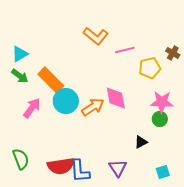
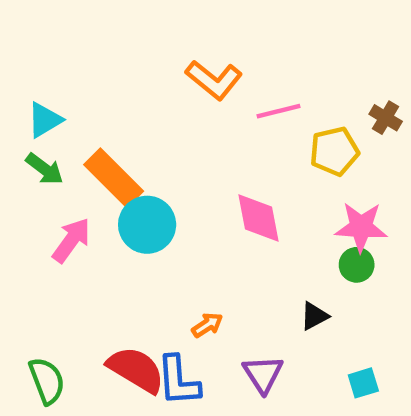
orange arrow: (93, 107) -> (207, 325), moved, size x0.6
green semicircle: (21, 159) -> (47, 381), moved
red semicircle: (61, 166) -> (136, 370), turned -140

